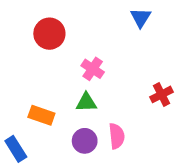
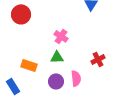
red circle: (49, 34) -> (21, 14), moved
red cross: (161, 94) -> (98, 59), moved

